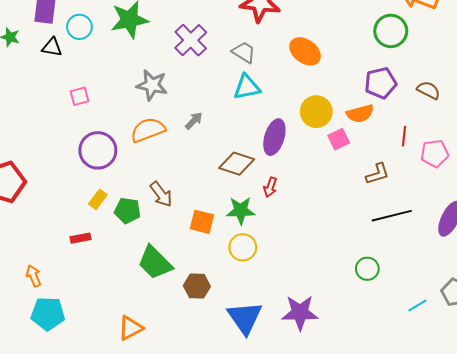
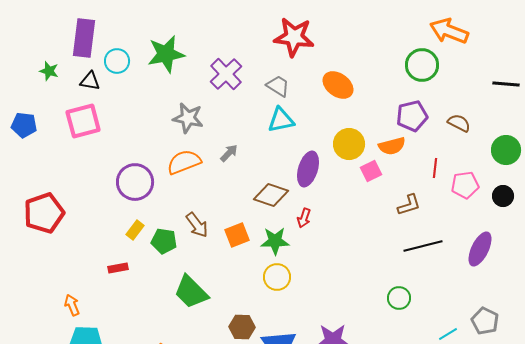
pink square: (79, 96) -> (83, 121), moved, size x1.8
orange square: (202, 222) -> (237, 235), moved, turned -35
brown hexagon: (197, 286) -> (242, 327), moved

